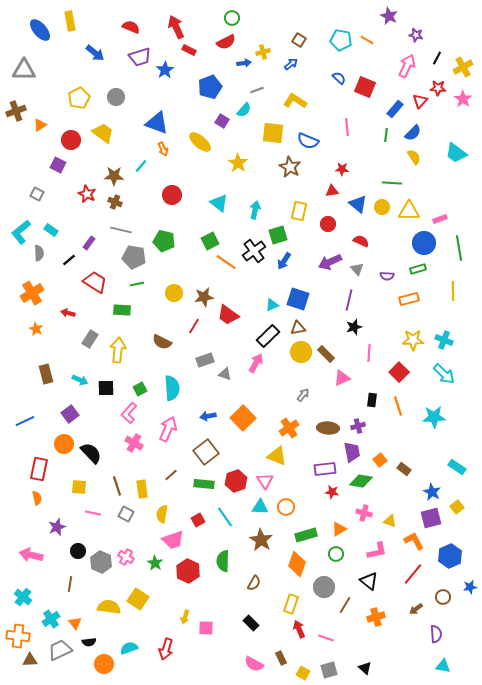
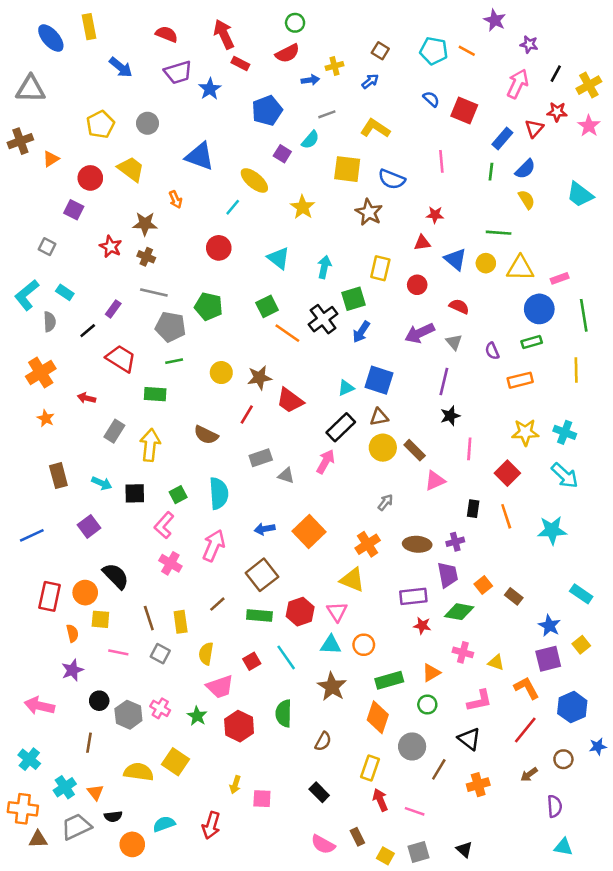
orange arrow: (163, 149) -> (175, 200), moved
cyan line: (141, 166) -> (233, 207), moved
purple semicircle: (387, 276) -> (492, 351), turned 64
orange circle: (64, 444) -> (85, 593), moved
orange semicircle: (37, 498) -> (72, 633), moved

